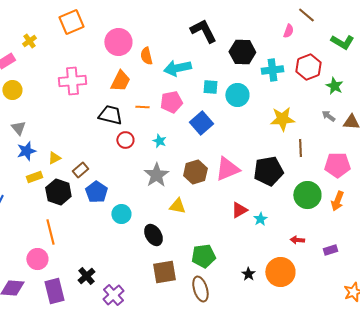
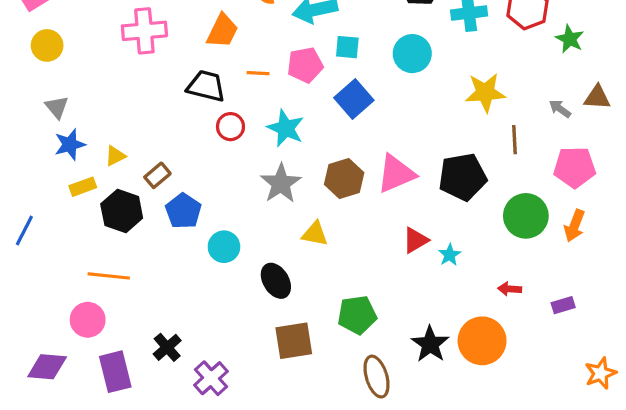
cyan square: (210, 87) -> (347, 47), moved
gray arrow: (328, 116) -> (560, 109), moved
cyan star: (159, 141) -> (286, 128), size x1.6
orange line: (50, 232) -> (109, 276), turned -70
black star: (248, 274) -> (430, 344), size x1.6
brown ellipse: (200, 289) -> (377, 377), moved

